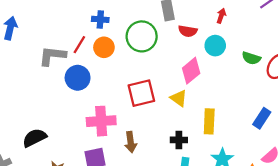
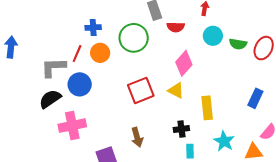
cyan circle: (215, 46) -> (213, 36), moved
pink cross: (101, 121) -> (72, 126), moved
black semicircle: (34, 138) -> (50, 99), moved

